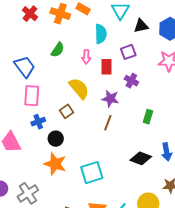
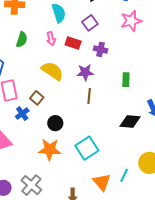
red rectangle: (106, 67) -> (73, 43), turned -56
brown square: (67, 111) -> (37, 98), moved
black circle: (56, 139) -> (55, 123), moved

